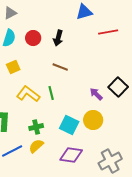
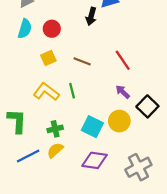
red line: (108, 32) -> (123, 60), moved, turned 66
black arrow: (58, 38) -> (91, 16), moved
yellow square: (13, 67) -> (48, 58), moved
black square: (118, 87) -> (147, 106), moved

